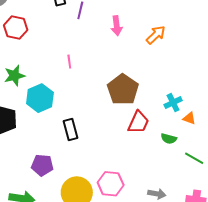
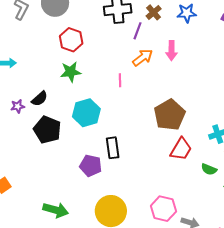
orange arrow: (156, 35) -> (143, 58), moved
green star: (15, 76) -> (71, 72), moved
purple pentagon: (42, 165) -> (91, 166), moved
pink hexagon: (111, 184) -> (163, 209), moved

